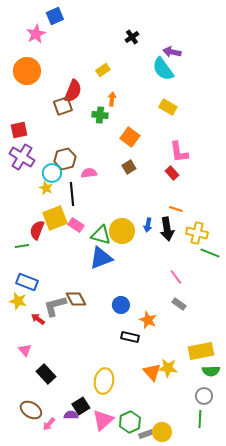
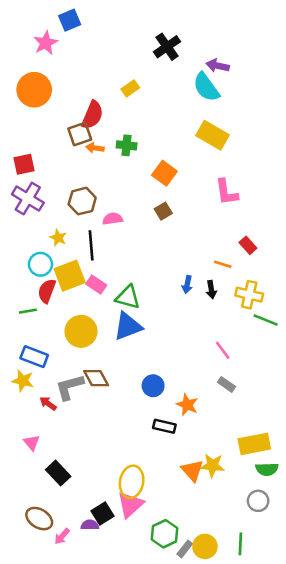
black cross: (132, 37) -> (167, 47), size x1.5
orange arrow: (112, 99) -> (95, 148), moved, turned -88
yellow rectangle: (168, 107) -> (213, 135), size x1.4
cyan circle: (52, 173) -> (40, 264), moved
red rectangle: (172, 173) -> (248, 245), moved
black arrow: (167, 229) -> (211, 290), size x0.6
yellow circle: (122, 231) -> (81, 331), moved
green line: (200, 419) -> (240, 544), moved
pink triangle: (103, 420) -> (130, 505), moved
gray rectangle: (146, 434) -> (185, 549), turned -32

